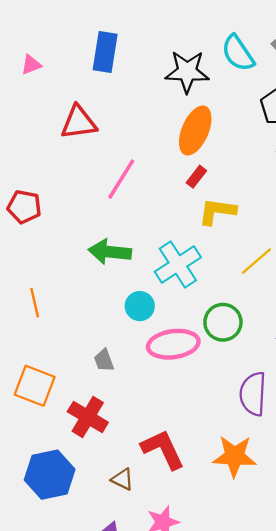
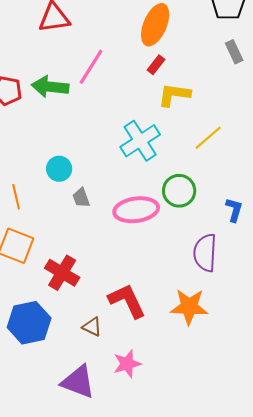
green arrow: (110, 252) -> (50, 87), moved
orange line: (35, 303) -> (16, 197), moved
cyan circle: (140, 306) -> (59, 169), moved
gray trapezoid: (104, 360) -> (81, 198), moved

